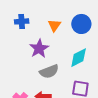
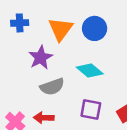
orange triangle: (54, 25) -> (61, 29), size x1.5
cyan diamond: (79, 58) -> (90, 70), turned 65

